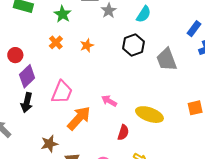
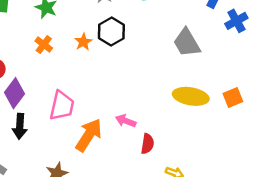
black hexagon: (133, 45) -> (111, 32), moved
pink arrow: (109, 101) -> (126, 121), moved
yellow ellipse: (149, 115) -> (191, 96), moved

